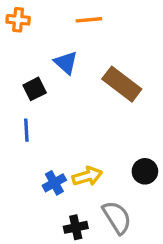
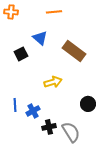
blue line: (26, 130) -> (15, 105), moved
yellow arrow: (87, 176) -> (53, 82), moved
black cross: (76, 227) -> (49, 127), moved

